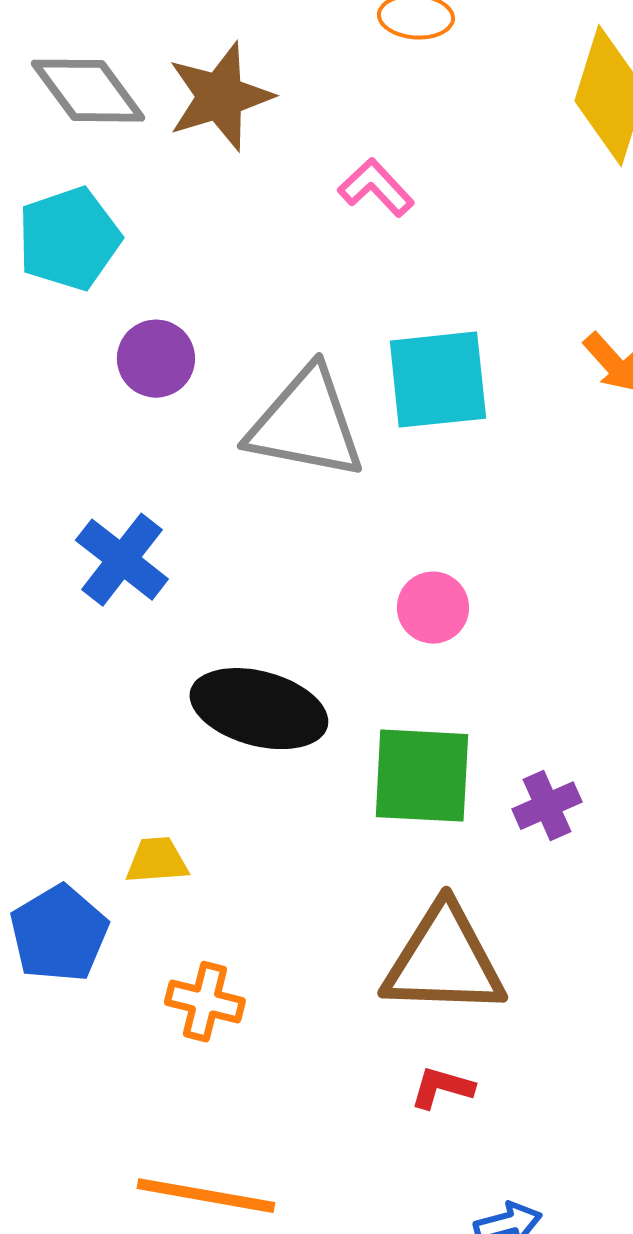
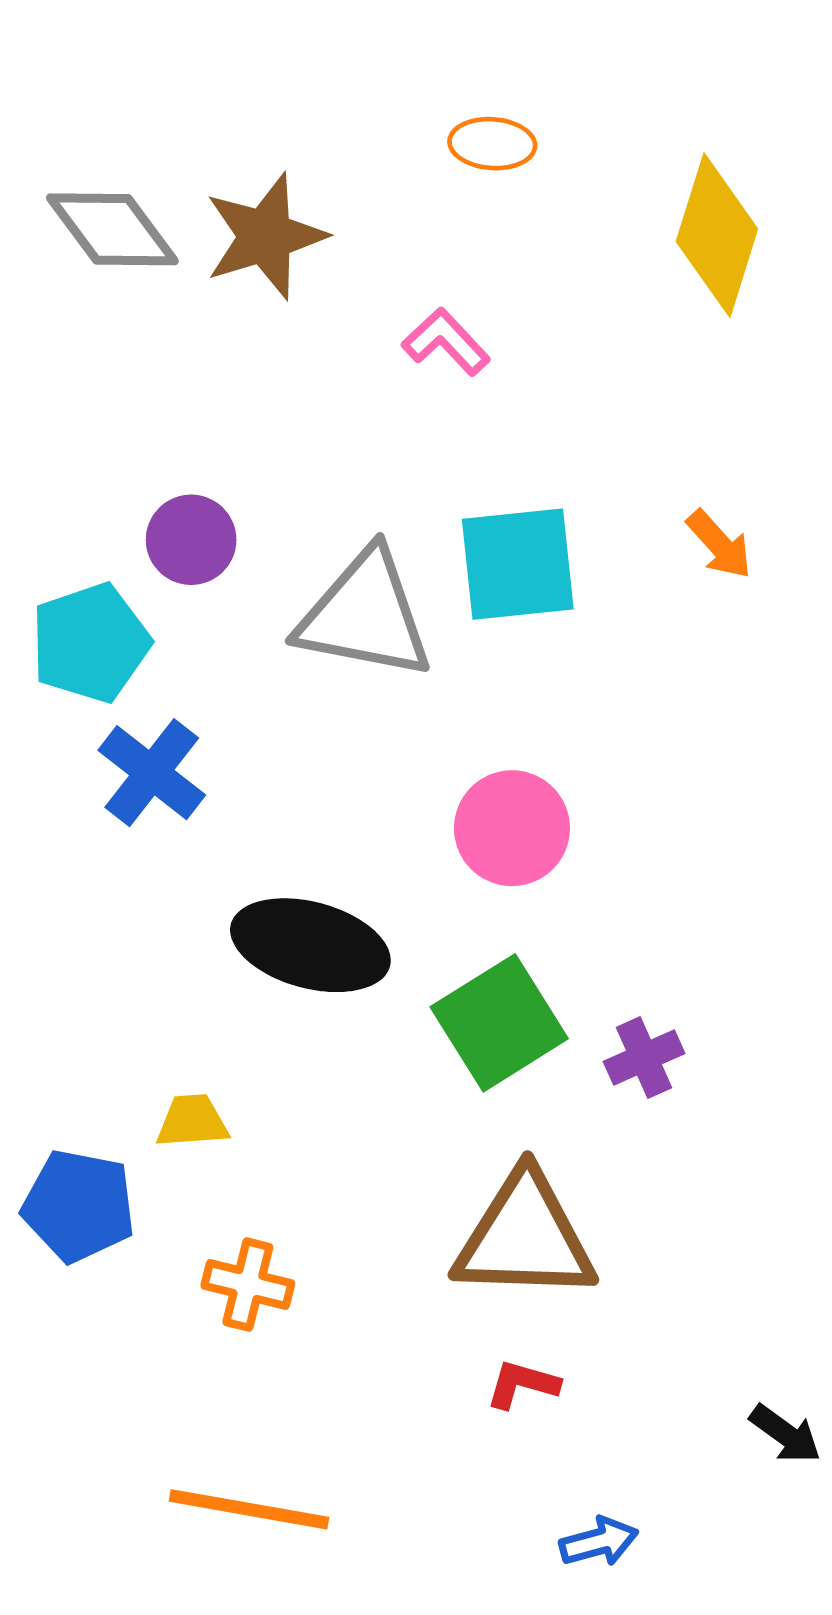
cyan pentagon: (69, 239) -> (90, 643), moved
pink circle: (433, 608) -> (512, 828), size x1.4
green square: (422, 776) -> (499, 1023), turned -35
blue pentagon: (59, 934) -> (79, 1206), turned -30

